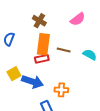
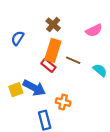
red rectangle: (42, 59) -> (48, 65), turned 40
yellow square: (14, 74) -> (16, 90), moved

